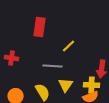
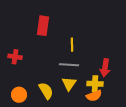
yellow line: (69, 46) -> (72, 45), turned -48
gray line: (53, 66) -> (69, 65), moved

